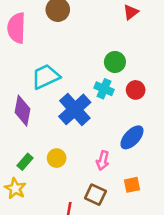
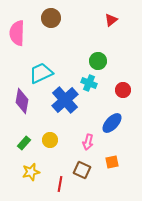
red circle: (136, 90) -> (123, 90), moved
yellow star: (15, 188) -> (31, 172), moved, turned 30

